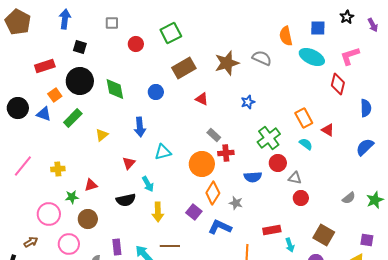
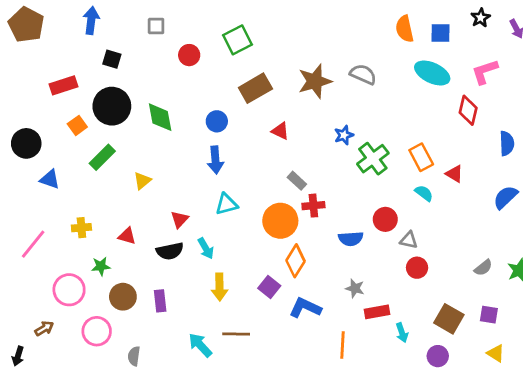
orange semicircle: (286, 36) -> (405, 29), moved
blue triangle: (44, 114) -> (50, 179), moved
blue arrow: (140, 127) -> (215, 160), moved
green cross: (269, 138) -> (373, 159), moved
pink line: (23, 166) -> (33, 244), moved
red triangle: (91, 185) -> (127, 236), moved, turned 32
black semicircle: (126, 200) -> (170, 251), moved
gray star: (236, 203) -> (355, 288), moved
purple square: (367, 240) -> (489, 315), moved
purple rectangle: (117, 247) -> (160, 301), moved

